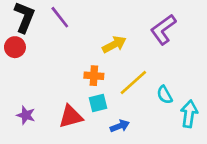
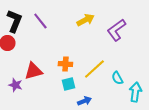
yellow arrow: (114, 44) -> (85, 20), moved
purple star: (26, 115) -> (15, 85), moved
red triangle: (71, 117) -> (33, 71), moved

